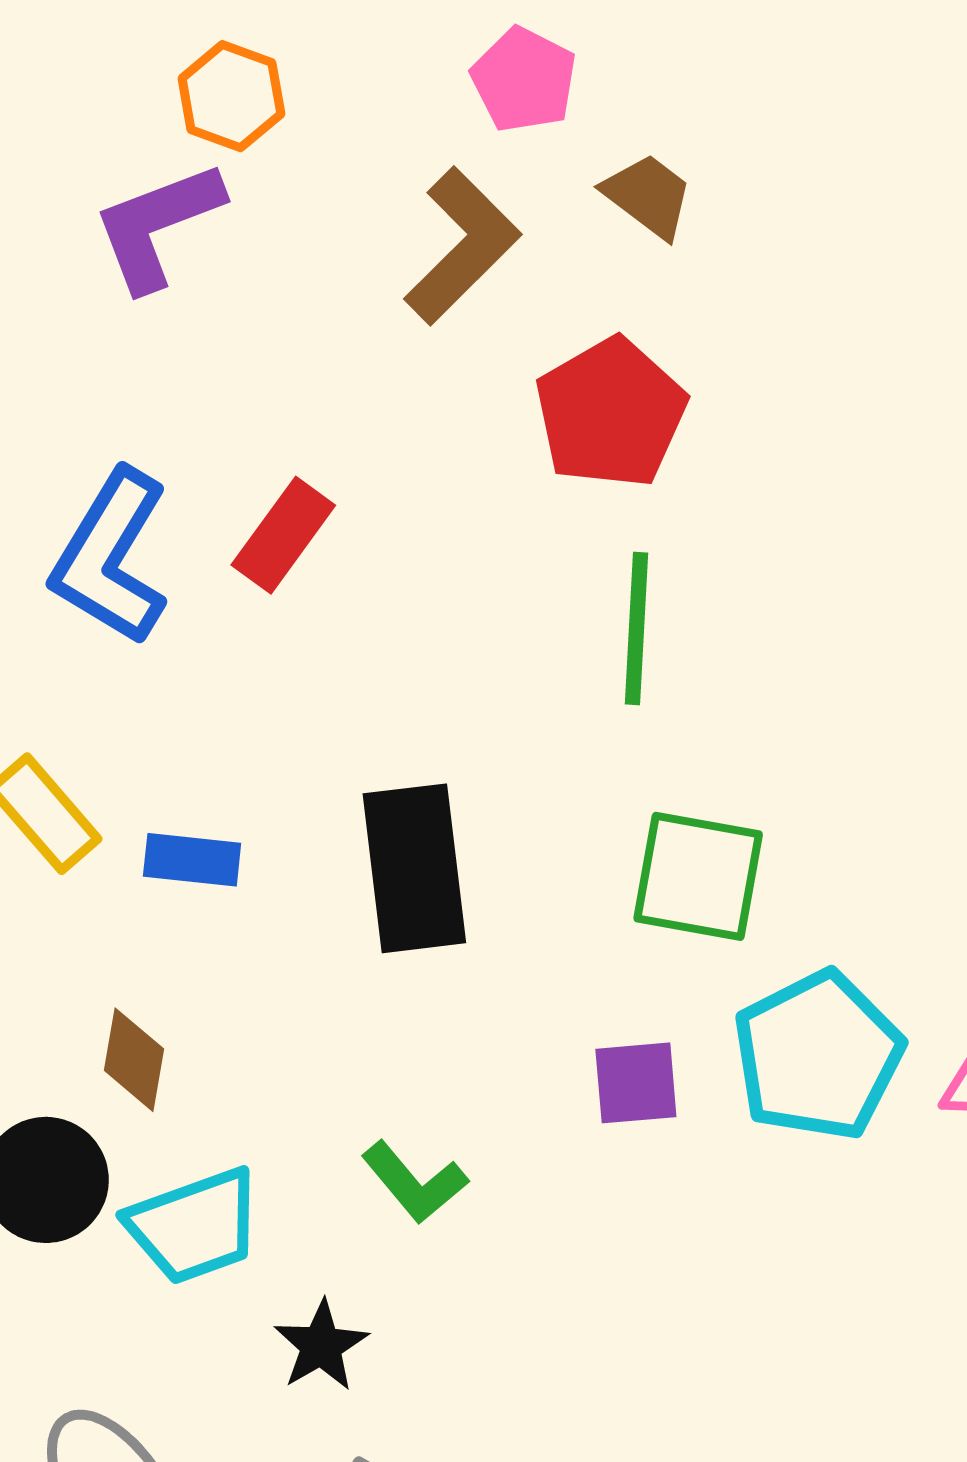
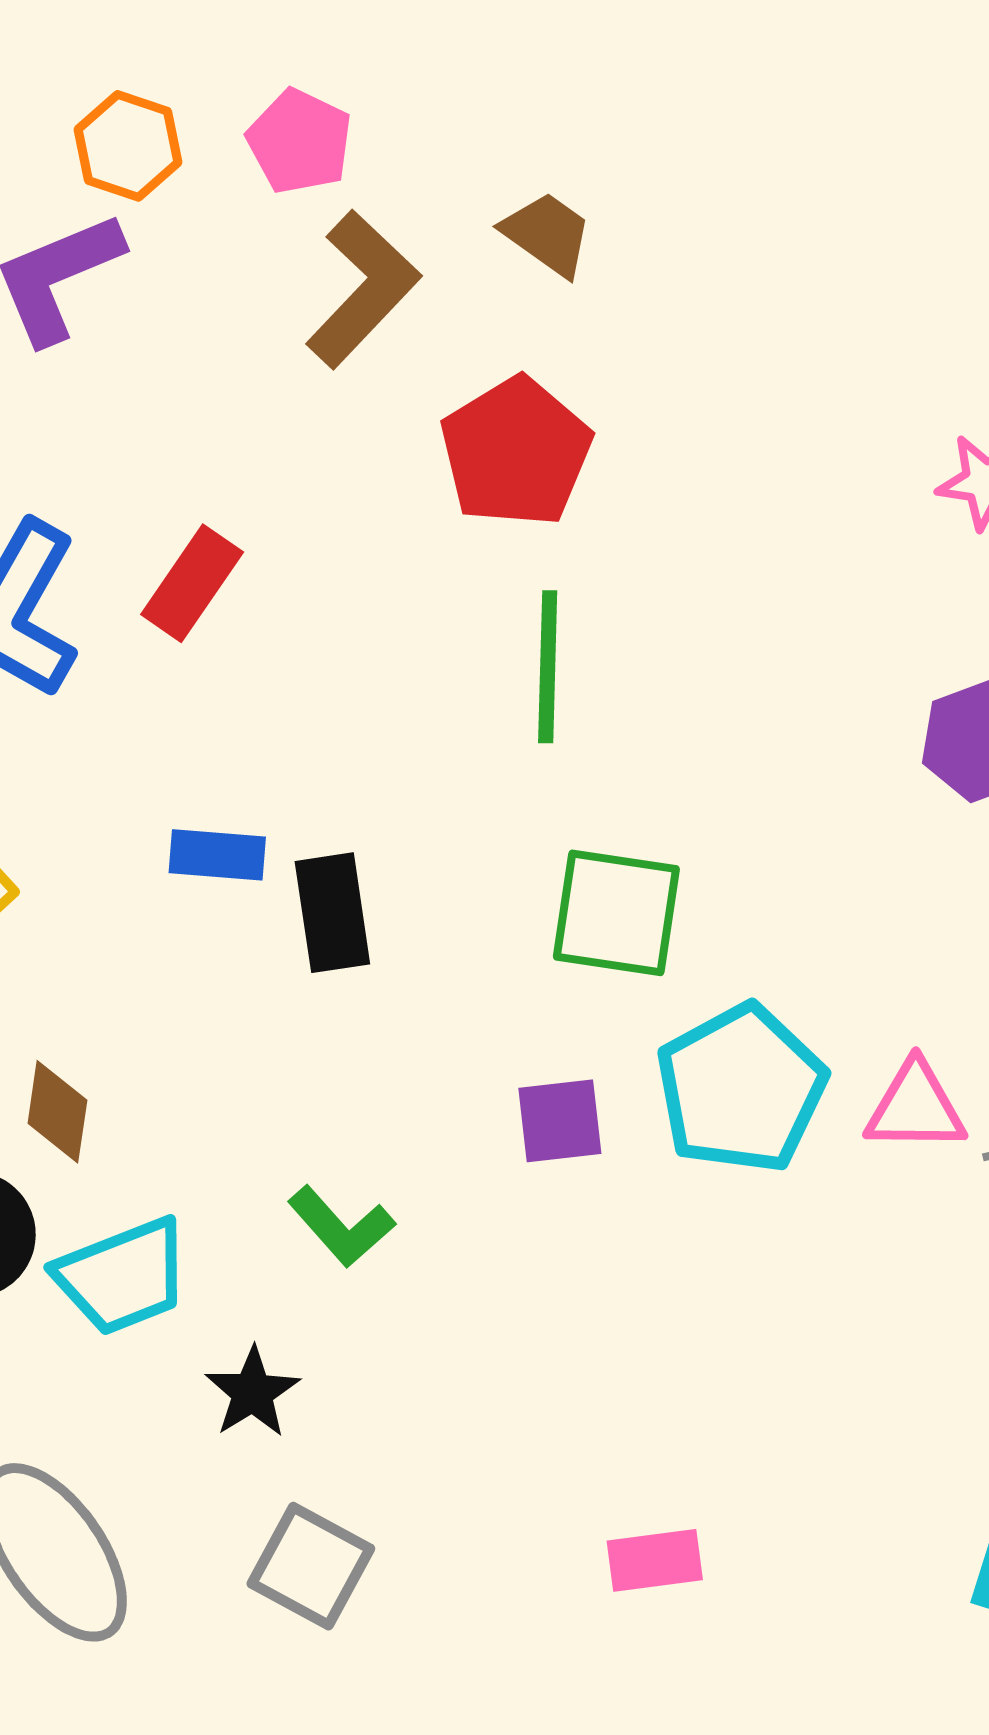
pink pentagon: (524, 80) -> (300, 141), moved
blue rectangle: (192, 860) -> (217, 855), moved
black rectangle: (414, 868) -> (332, 913), size x0.7

